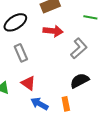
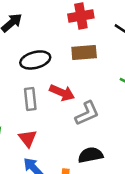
red arrow: (53, 31) -> (62, 93), moved
gray L-shape: (79, 48) -> (87, 113), moved

